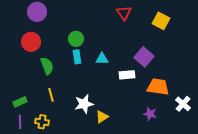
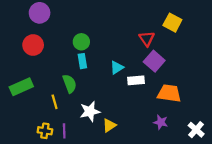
red triangle: (124, 13) -> (147, 39), moved
cyan triangle: (102, 59) -> (117, 68), moved, turned -32
green semicircle: (47, 66) -> (70, 84), moved
green rectangle: (20, 102) -> (21, 87), moved, size x1.5
white cross: (183, 104) -> (196, 130), moved
purple line: (20, 122) -> (64, 131), moved

